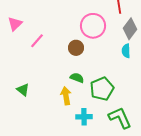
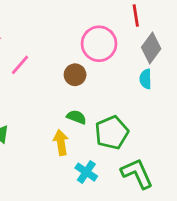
cyan cross: (84, 117) -> (86, 172), turned 35

